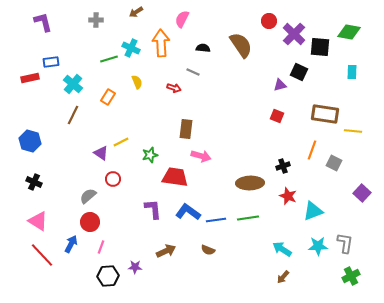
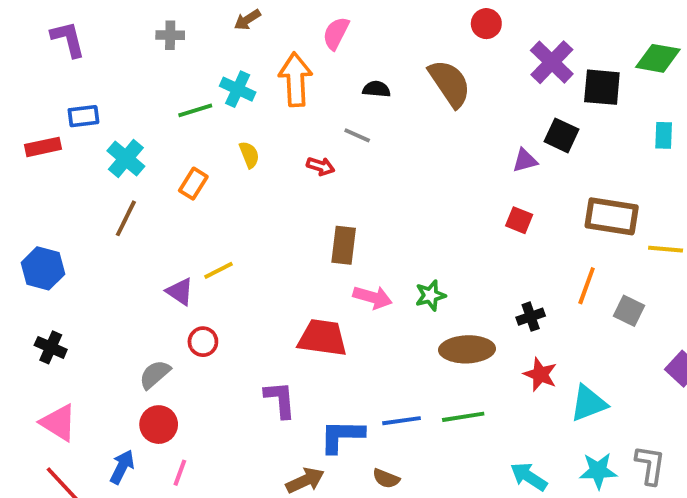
red circle: (269, 21) -> (486, 24), moved
green star: (150, 155) -> (430, 295), moved
blue L-shape: (188, 212) -> (342, 436), moved, turned -35

